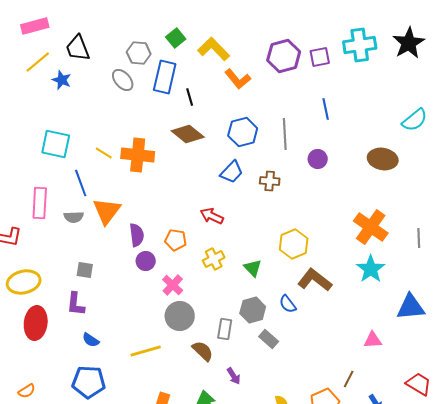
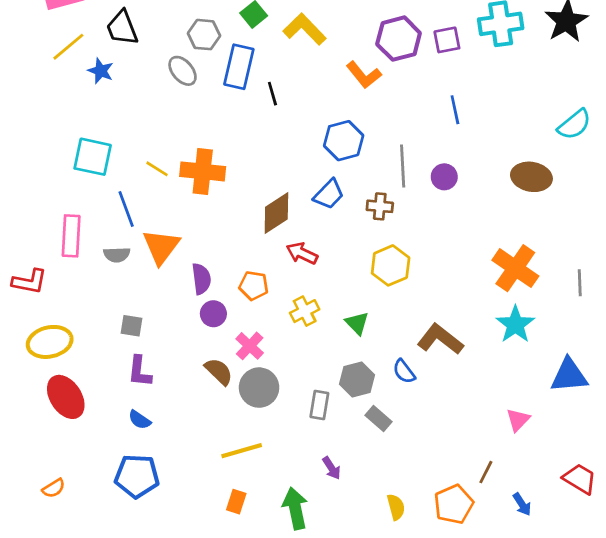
orange L-shape: (238, 79) -> (364, 75), moved
brown diamond: (188, 134) -> (276, 213), moved, turned -72
gray line: (285, 134) -> (403, 166), moved
yellow hexagon: (294, 244) -> (391, 265), moved
purple L-shape: (76, 304) -> (140, 371), moved
red ellipse: (36, 323) -> (66, 397), turned -40
pink triangle: (373, 340) -> (518, 420), turned -42
yellow line: (146, 351) -> (242, 451), moved
brown semicircle: (203, 351) -> (219, 371), moved

